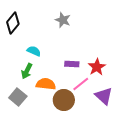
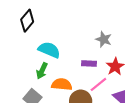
gray star: (63, 20) -> (104, 39), moved
cyan semicircle: (34, 51) -> (49, 50), size x1.5

